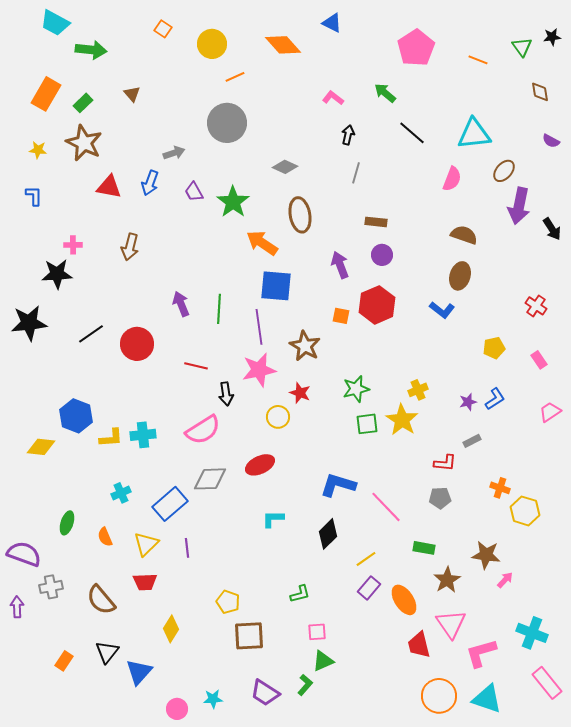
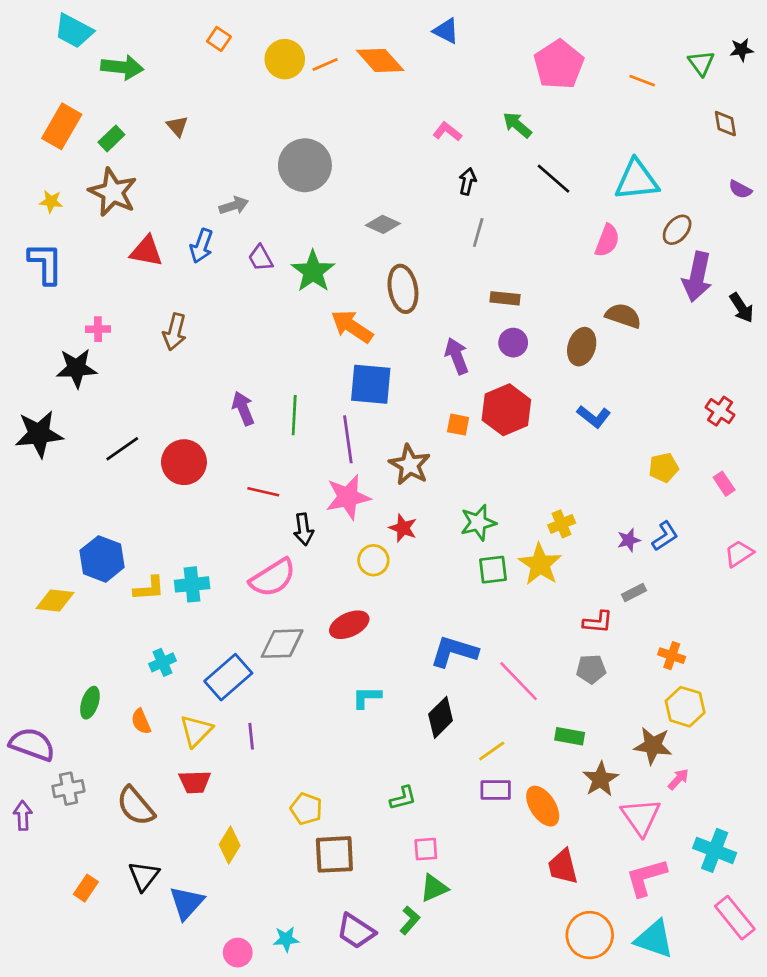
orange line: (235, 77) -> (325, 64), moved
blue L-shape: (34, 196) -> (46, 263), size x1.6
brown ellipse: (460, 276) -> (582, 347), moved
yellow hexagon: (525, 511) -> (685, 707), moved
purple rectangle: (369, 588) -> (496, 790), turned 50
pink triangle: (451, 624) -> (641, 817), moved

